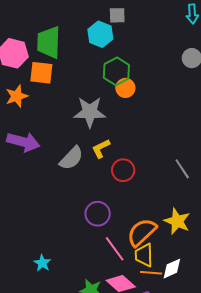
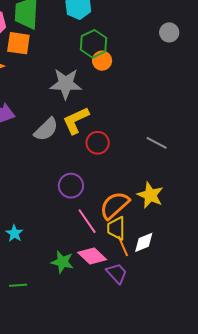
yellow L-shape: (101, 148) -> (76, 120), size x1.4
gray line: (182, 169) -> (157, 143), turned -30
orange line: (151, 273) -> (123, 246), turned 60

